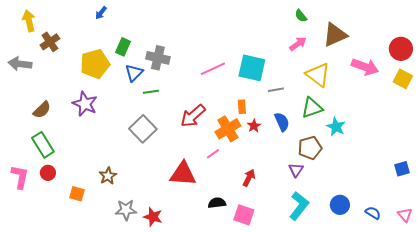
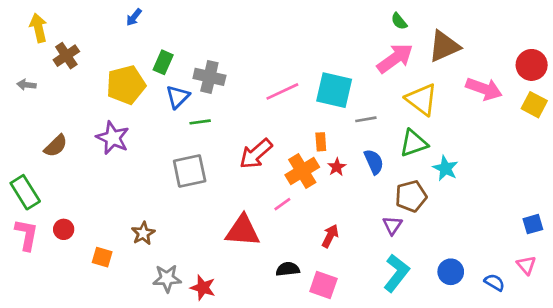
pink arrow: (298, 44) -> (395, 58), size x1.6
gray arrow: (20, 64) -> (27, 85), size x0.6
gray square: (143, 129) -> (190, 171), turned 32
green rectangle: (43, 145) -> (25, 192), moved
pink triangle: (405, 215) -> (526, 265), moved

